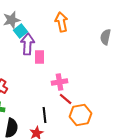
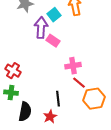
cyan square: (21, 31) -> (54, 15), moved
pink rectangle: (40, 57) -> (53, 41), turned -56

